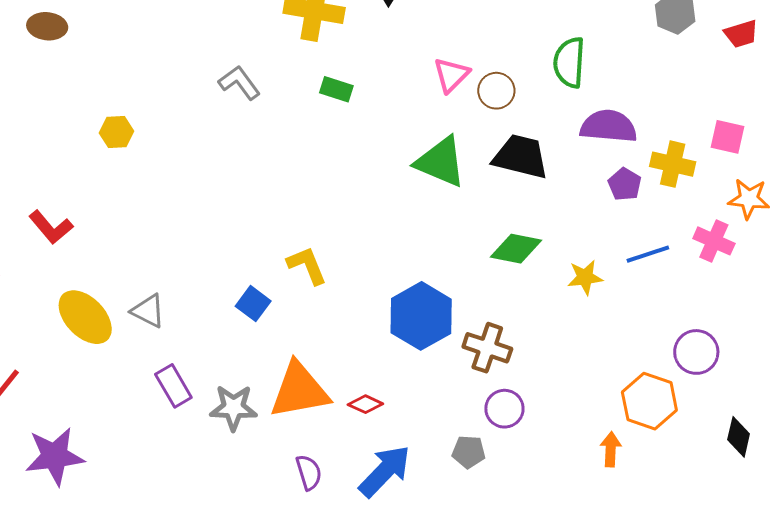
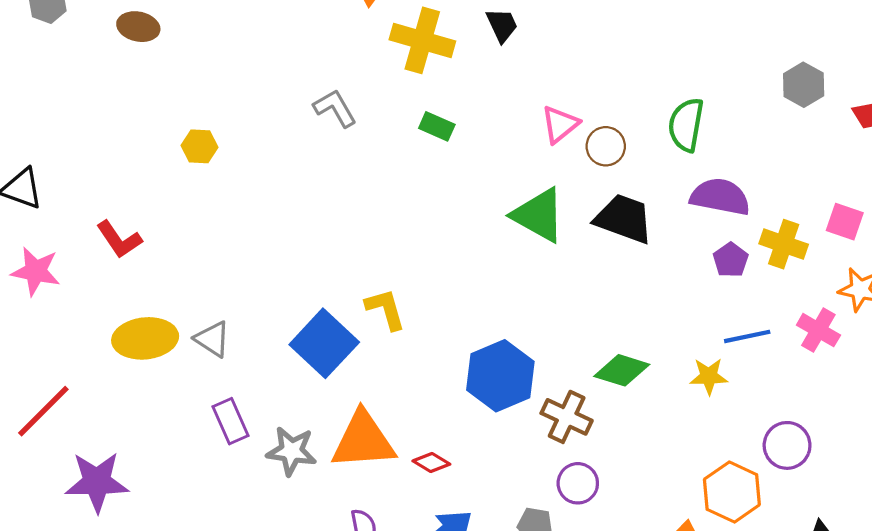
green diamond: (516, 249) -> (622, 370), moved
yellow star: (585, 277) -> (709, 376), moved
blue square: (253, 304) -> (324, 343), size x1.8
yellow ellipse: (85, 317) -> (145, 338), turned -58

